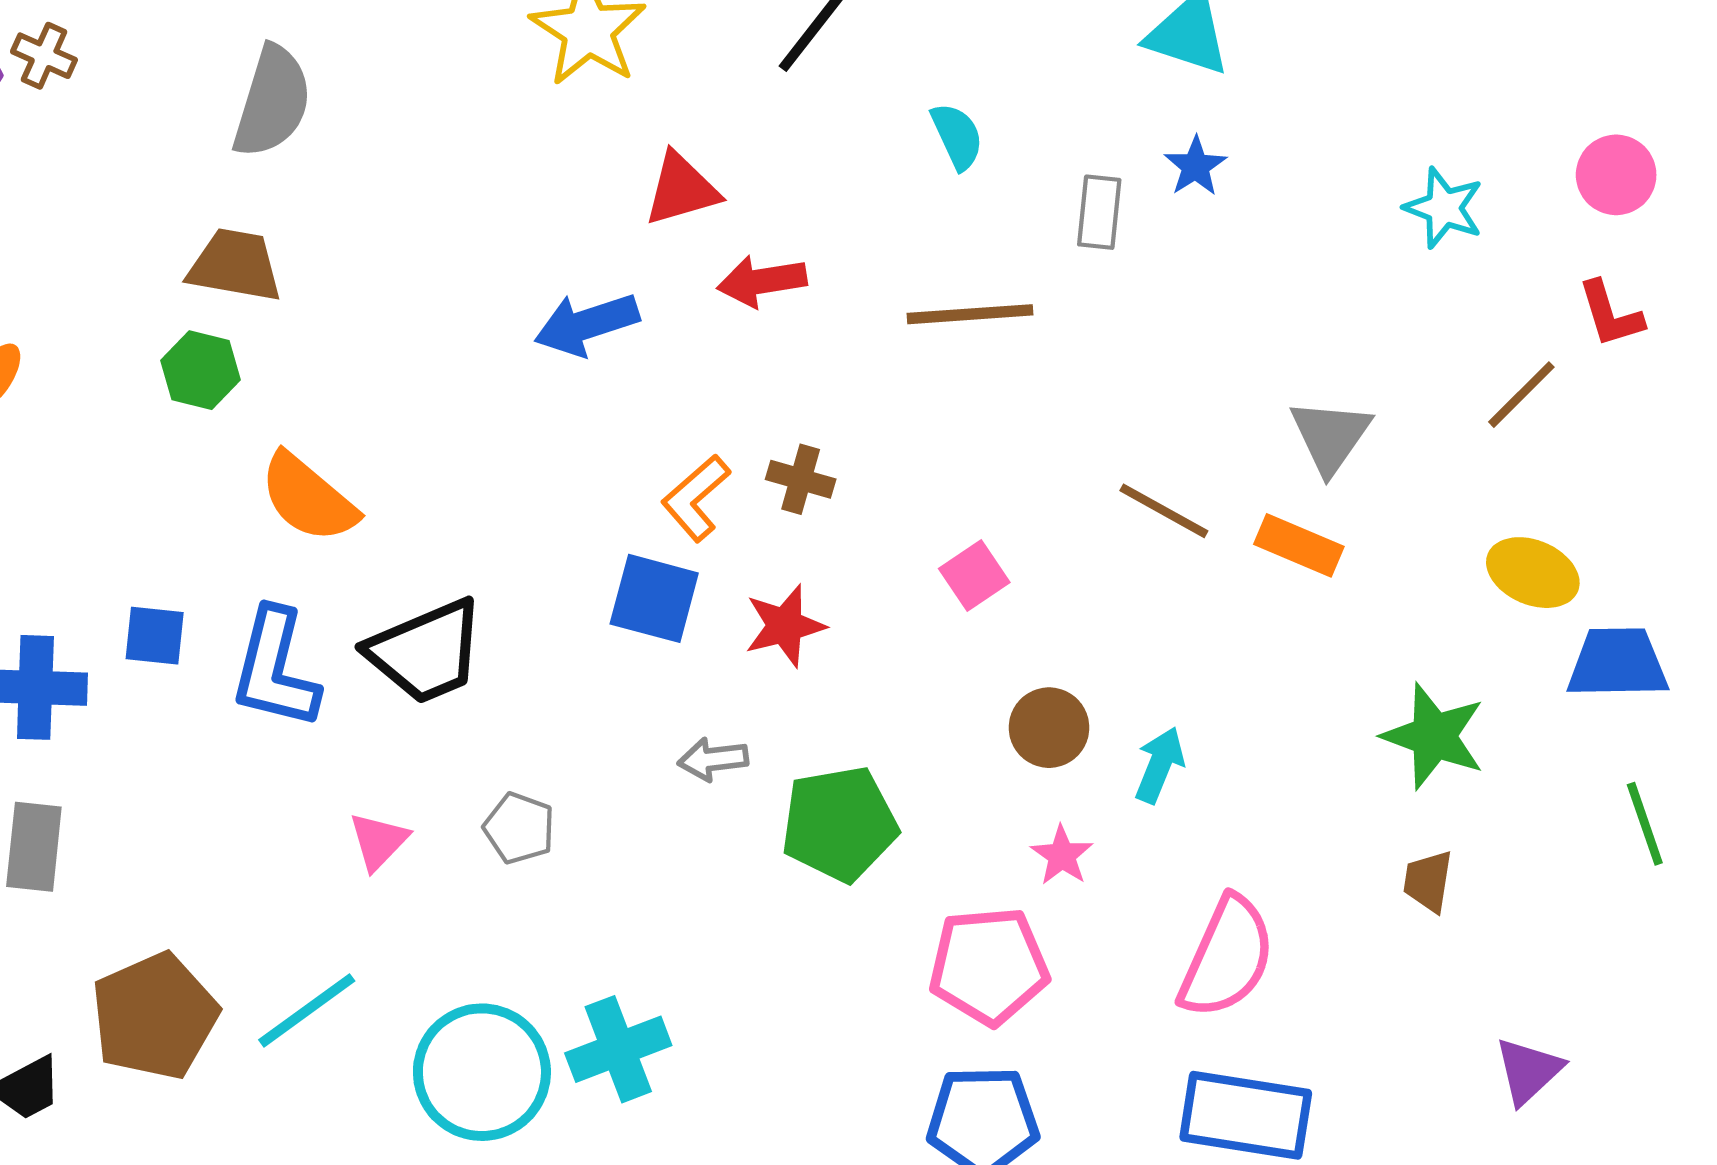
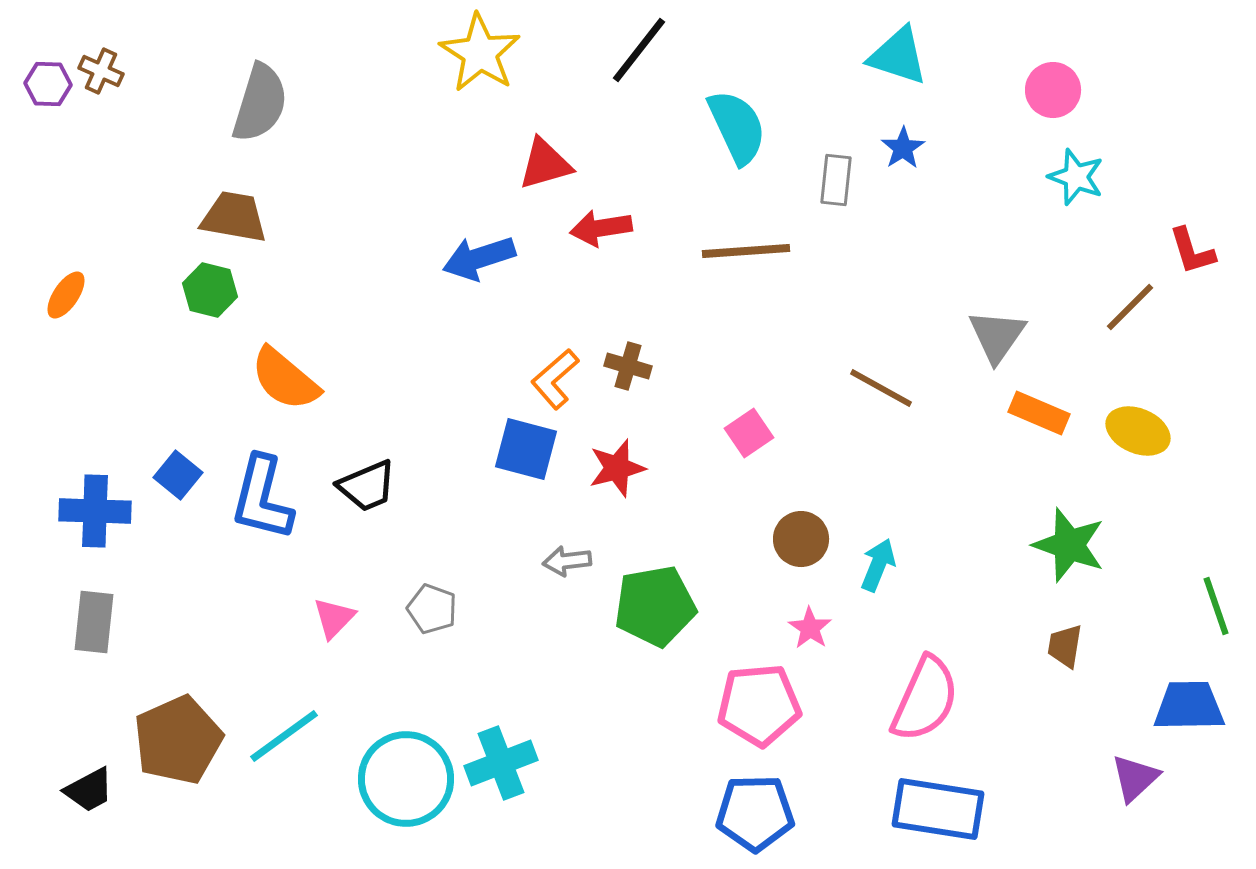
cyan semicircle: (957, 136) -> (737, 127), size x1.6
pink circle: (1616, 175) -> (1053, 90), moved
orange rectangle: (1299, 545) -> (1039, 413), moved
blue square: (155, 636) -> (178, 475), turned 33
black trapezoid: (426, 652) -> (367, 486), size x0.7
blue trapezoid: (1618, 663) -> (1189, 706), moved

